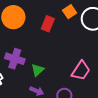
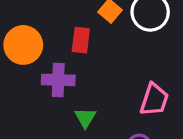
purple cross: (15, 59) -> (58, 80), moved

